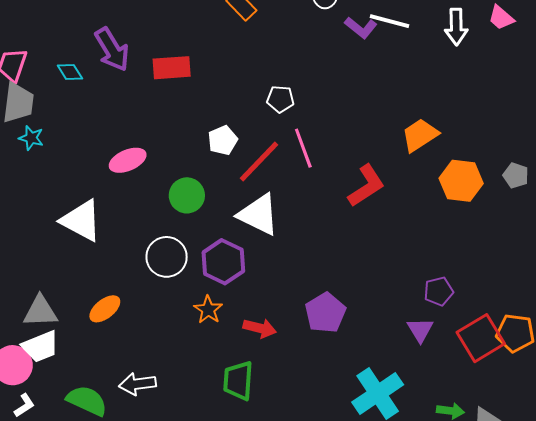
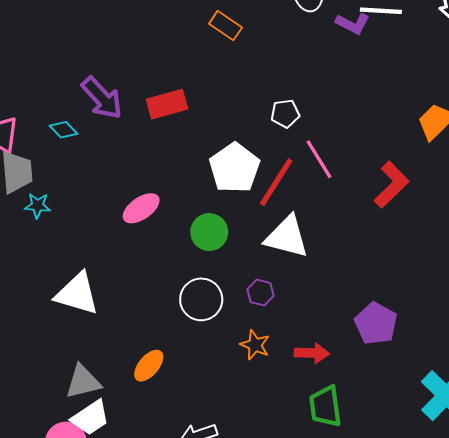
white pentagon: (223, 140) -> (235, 168), size x1.6
white triangle: (81, 221) -> (77, 294), moved
purple hexagon: (223, 262) -> (261, 293), size x0.6
green trapezoid: (238, 380) -> (325, 406), moved

